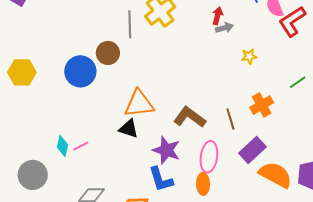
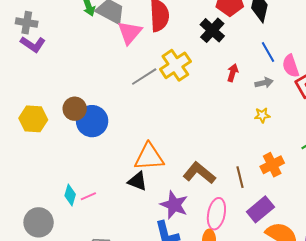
gray line: (130, 24) -> (144, 77), turned 56
gray arrow: (224, 28) -> (264, 83), moved
brown circle: (108, 53) -> (75, 109), moved

